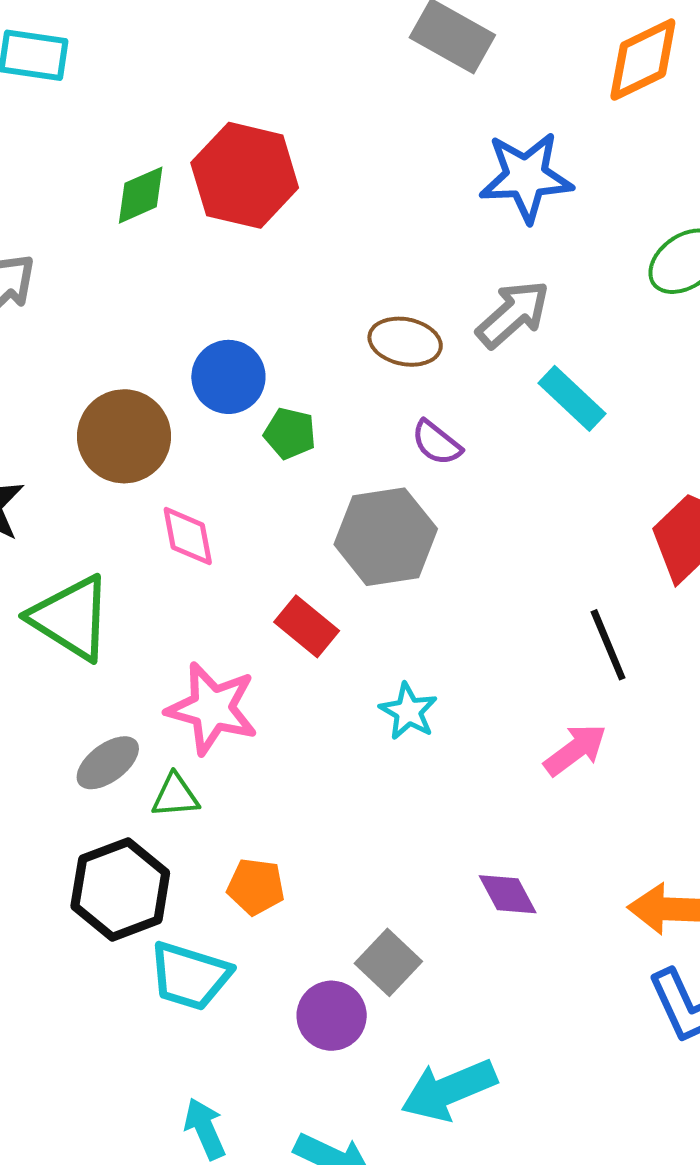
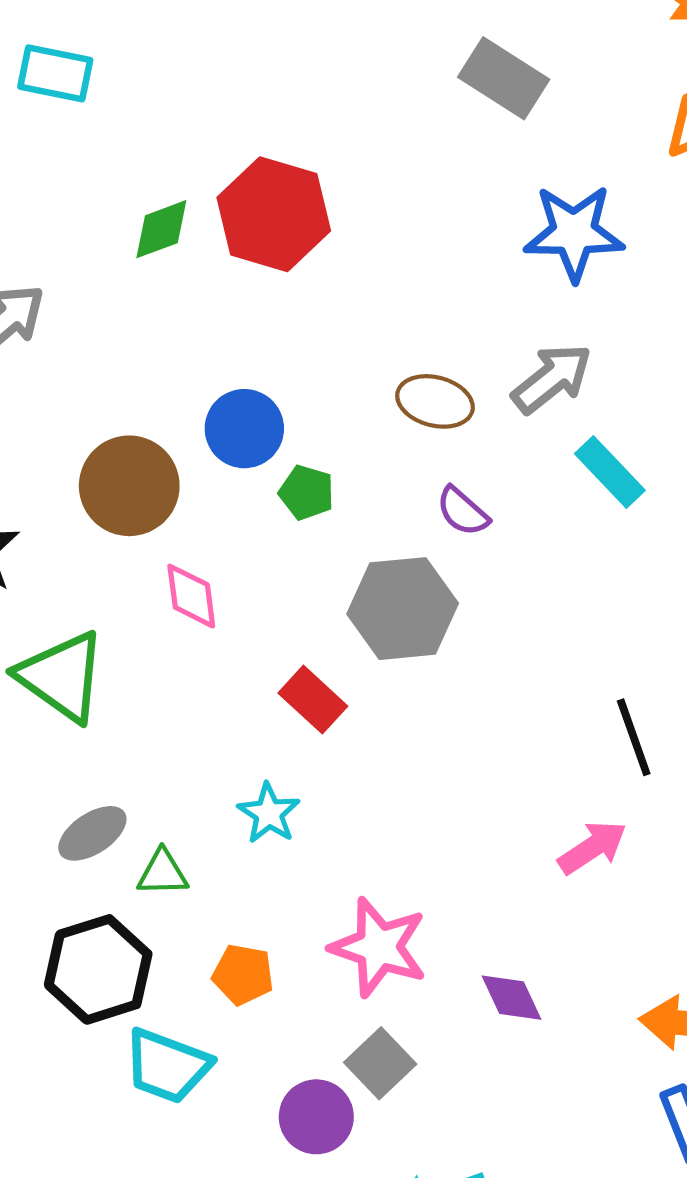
pink star: (212, 708) -> (379, 947), moved
cyan star: (408, 711) -> (269, 813), moved

